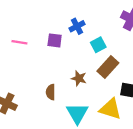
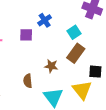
cyan square: (98, 45) -> (74, 32), moved
yellow triangle: (110, 109) -> (82, 90), turned 40

